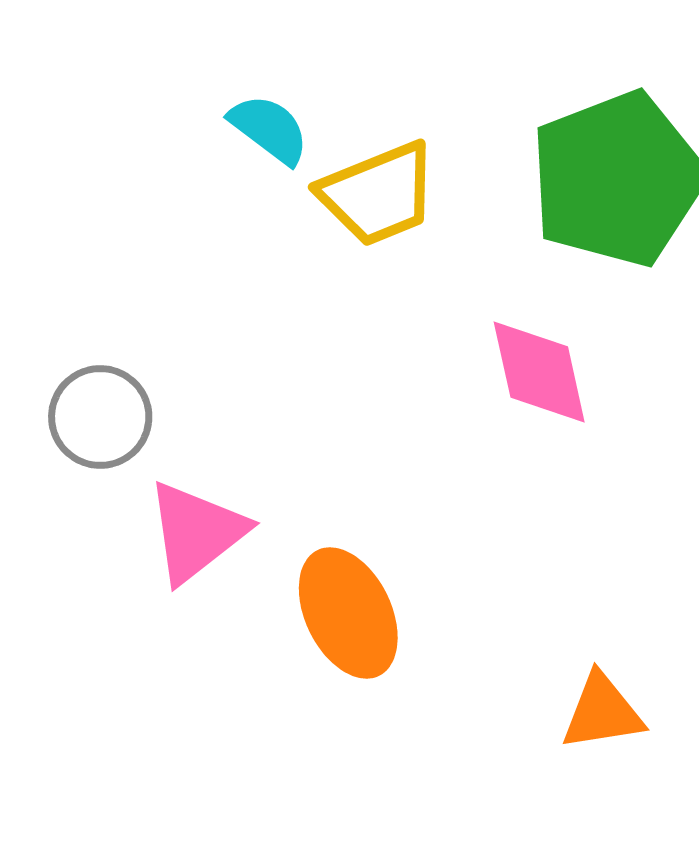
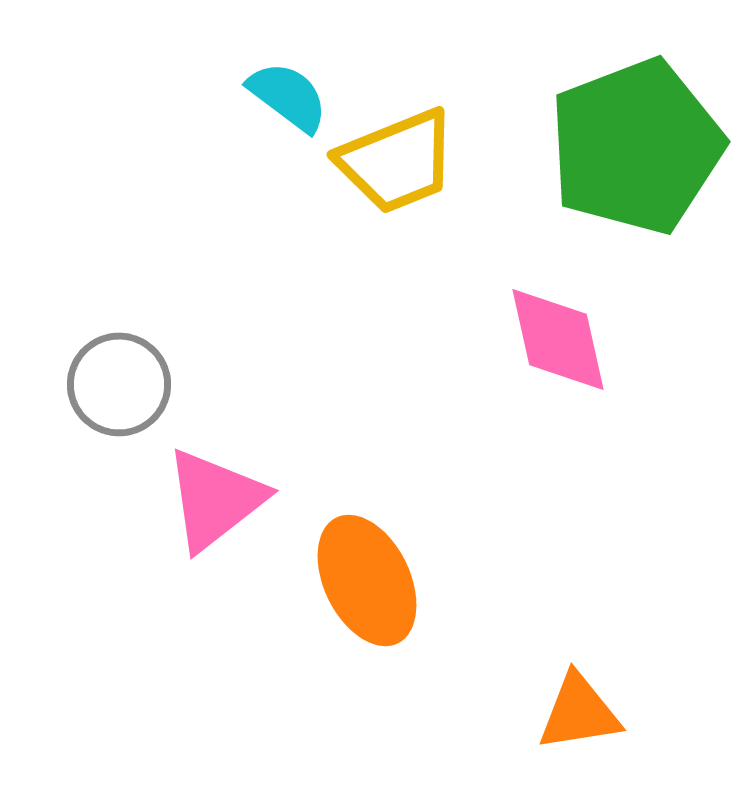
orange triangle: (602, 712) -> (579, 712), moved

